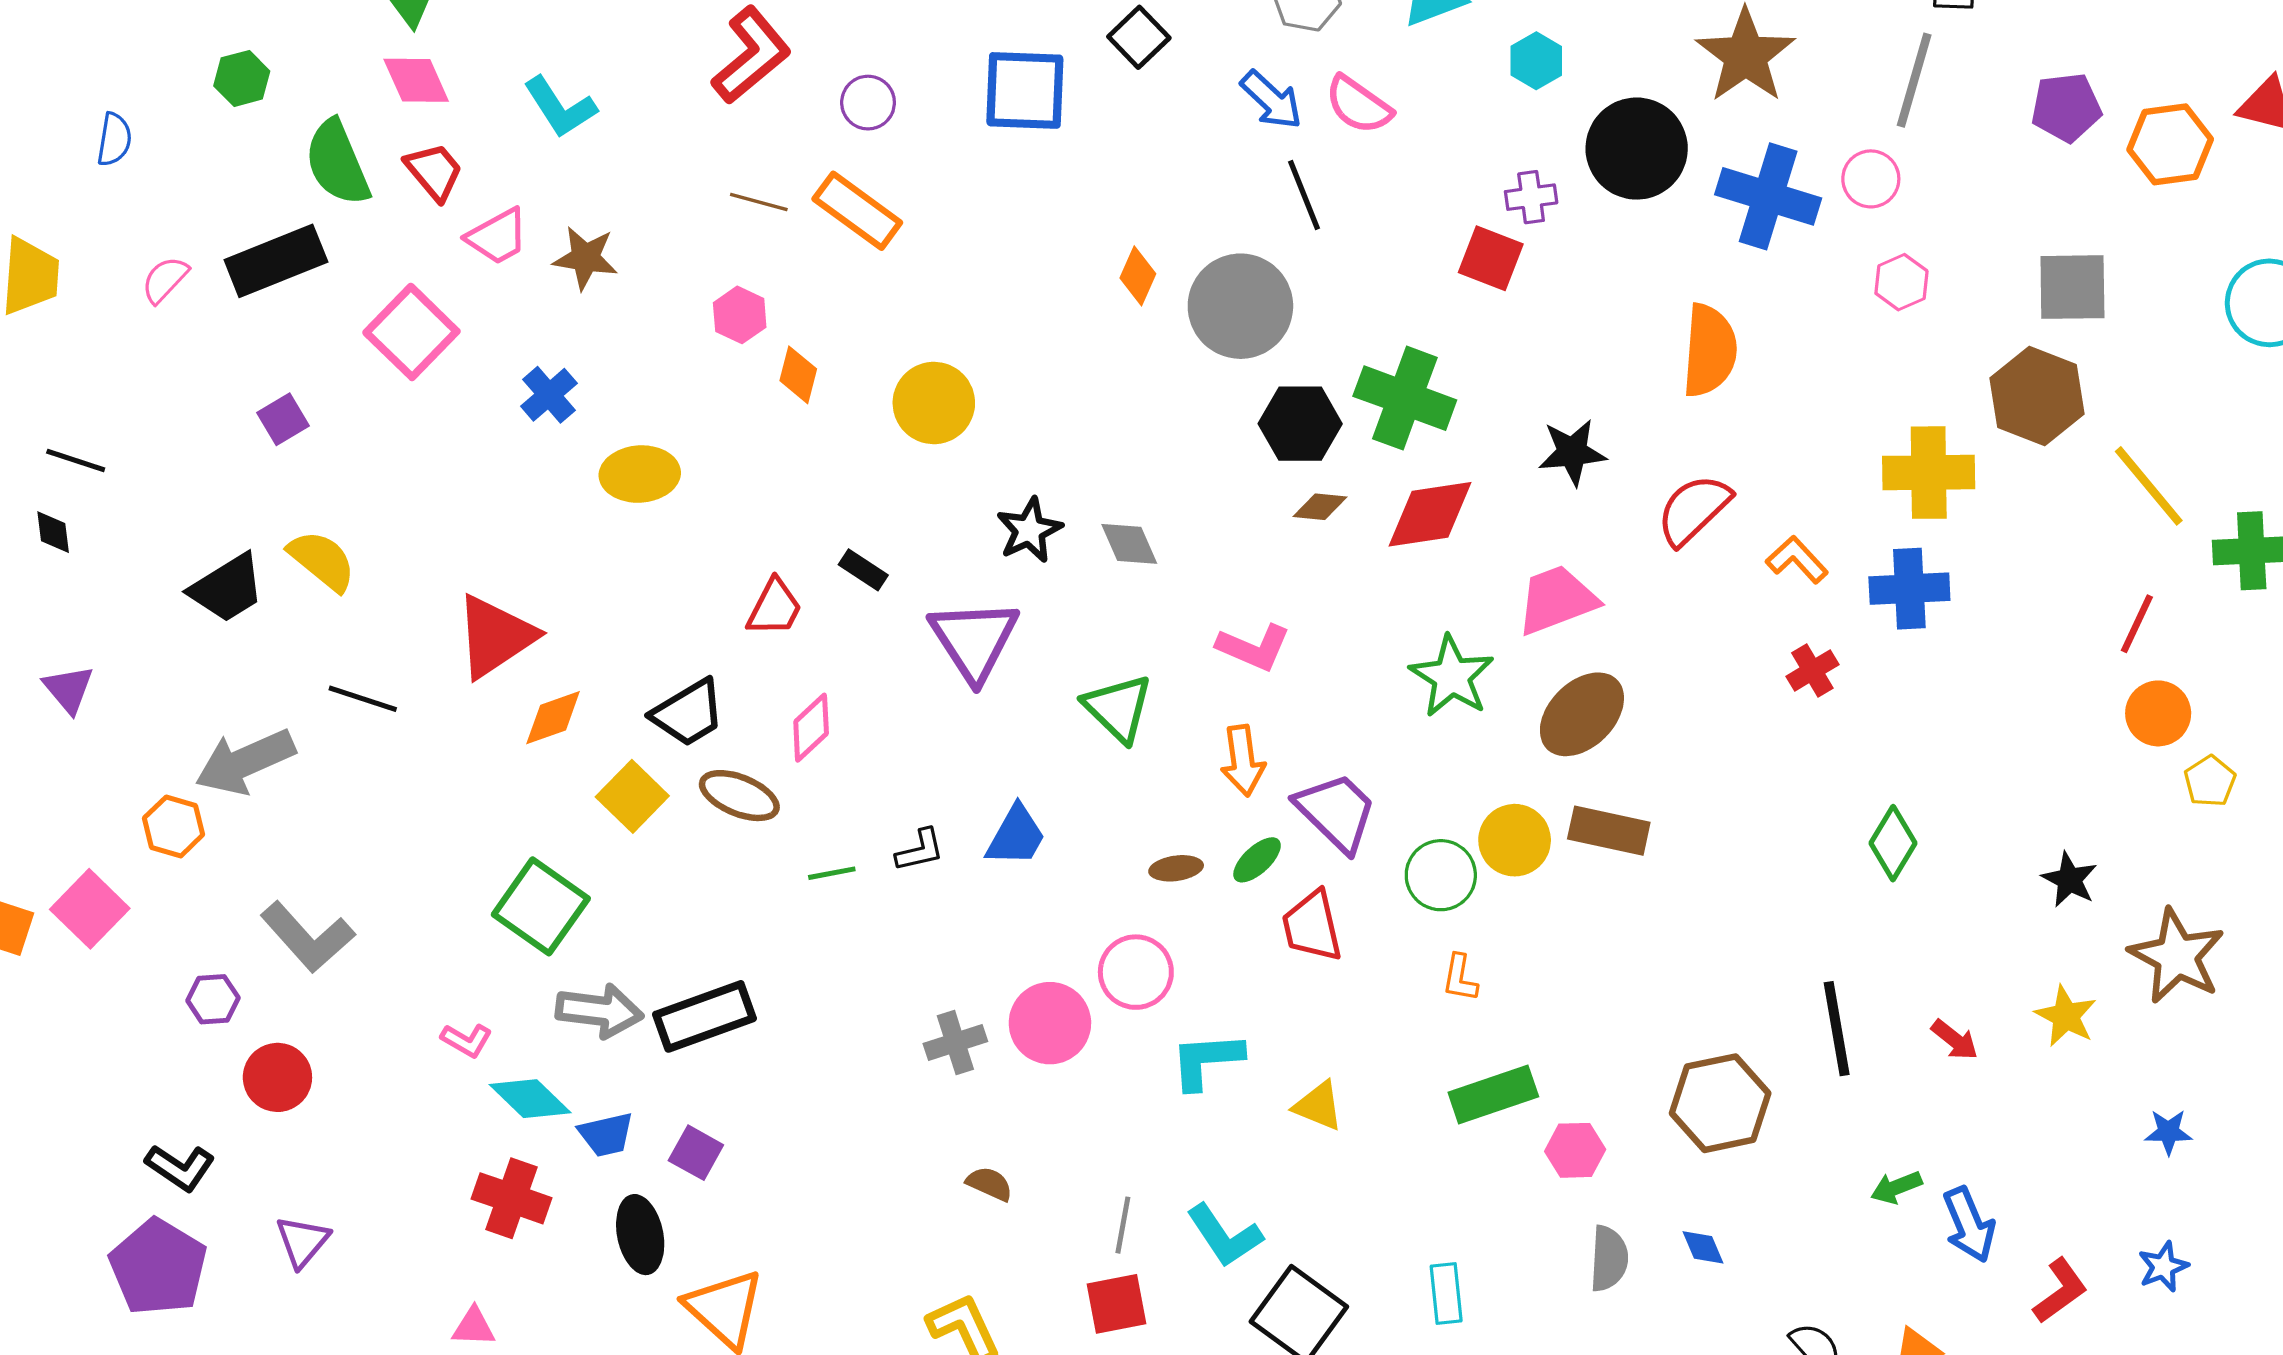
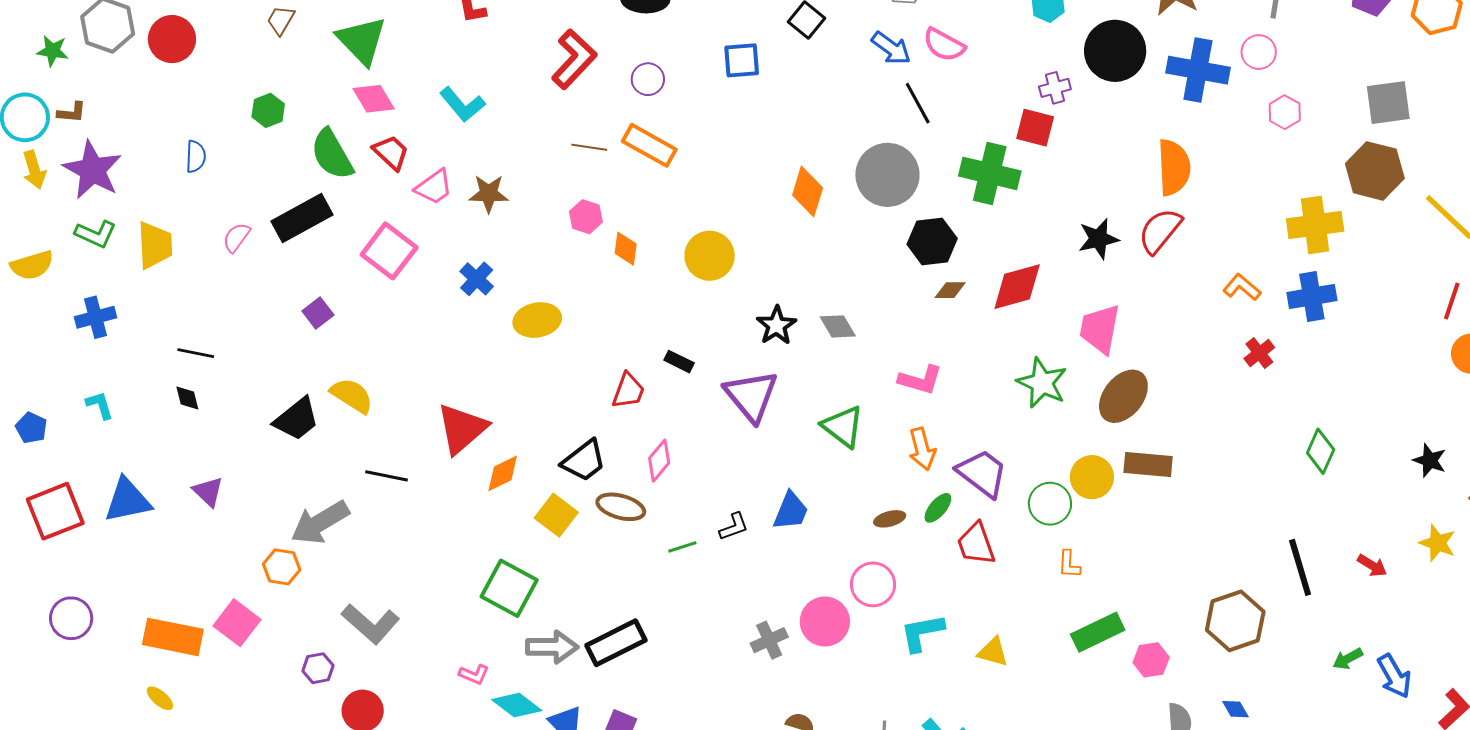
blue square: (1025, 90) -> (742, 60), size x0.7
orange diamond: (1138, 276) -> (808, 191), moved, size x1.4
green cross: (1405, 398) -> (990, 173), moved
red semicircle: (1694, 510) -> (1160, 231), moved
pink trapezoid: (1557, 600) -> (1100, 329), turned -52

